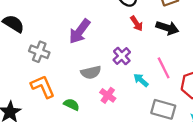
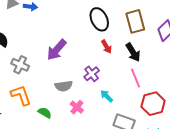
black arrow: (167, 28) -> (133, 52), turned 36
pink line: (164, 68) -> (135, 78), moved

